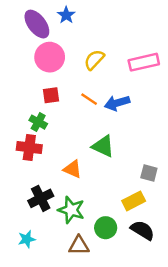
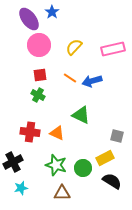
green cross: (38, 122) -> (38, 95), moved
red cross: (29, 148) -> (30, 132), moved
black cross: (41, 198) -> (13, 162), moved
green circle: (106, 228) -> (83, 168), moved

